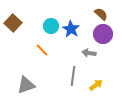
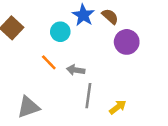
brown semicircle: (101, 14) -> (110, 16), moved
blue star: (71, 29) -> (83, 15), moved
gray arrow: (89, 53) -> (76, 70), moved

